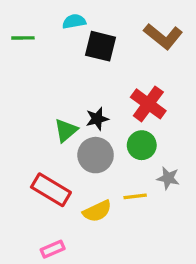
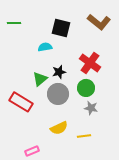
cyan semicircle: (74, 21) -> (45, 47), moved
gray star: (168, 178) -> (91, 108), moved
red rectangle: (51, 190) -> (21, 102), moved
yellow line: (135, 196) -> (84, 136), moved

